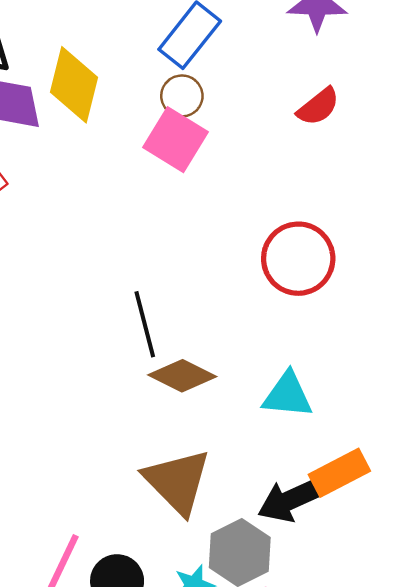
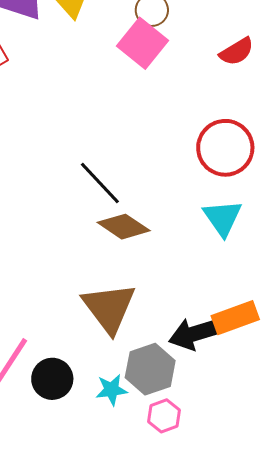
red semicircle: (318, 107) -> (237, 52), moved
black line: (145, 324) -> (100, 183), turned -36
cyan triangle: (287, 395) -> (223, 218), moved, turned 42

